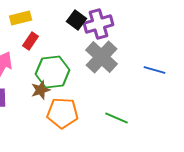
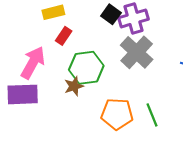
orange pentagon: (63, 113) -> (117, 114), moved
green line: (117, 118) -> (152, 115), turned 45

